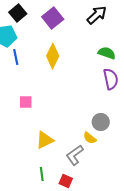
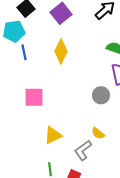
pink square: (26, 102) -> (34, 97), size x1.5
gray circle: (101, 122) -> (101, 95), moved

